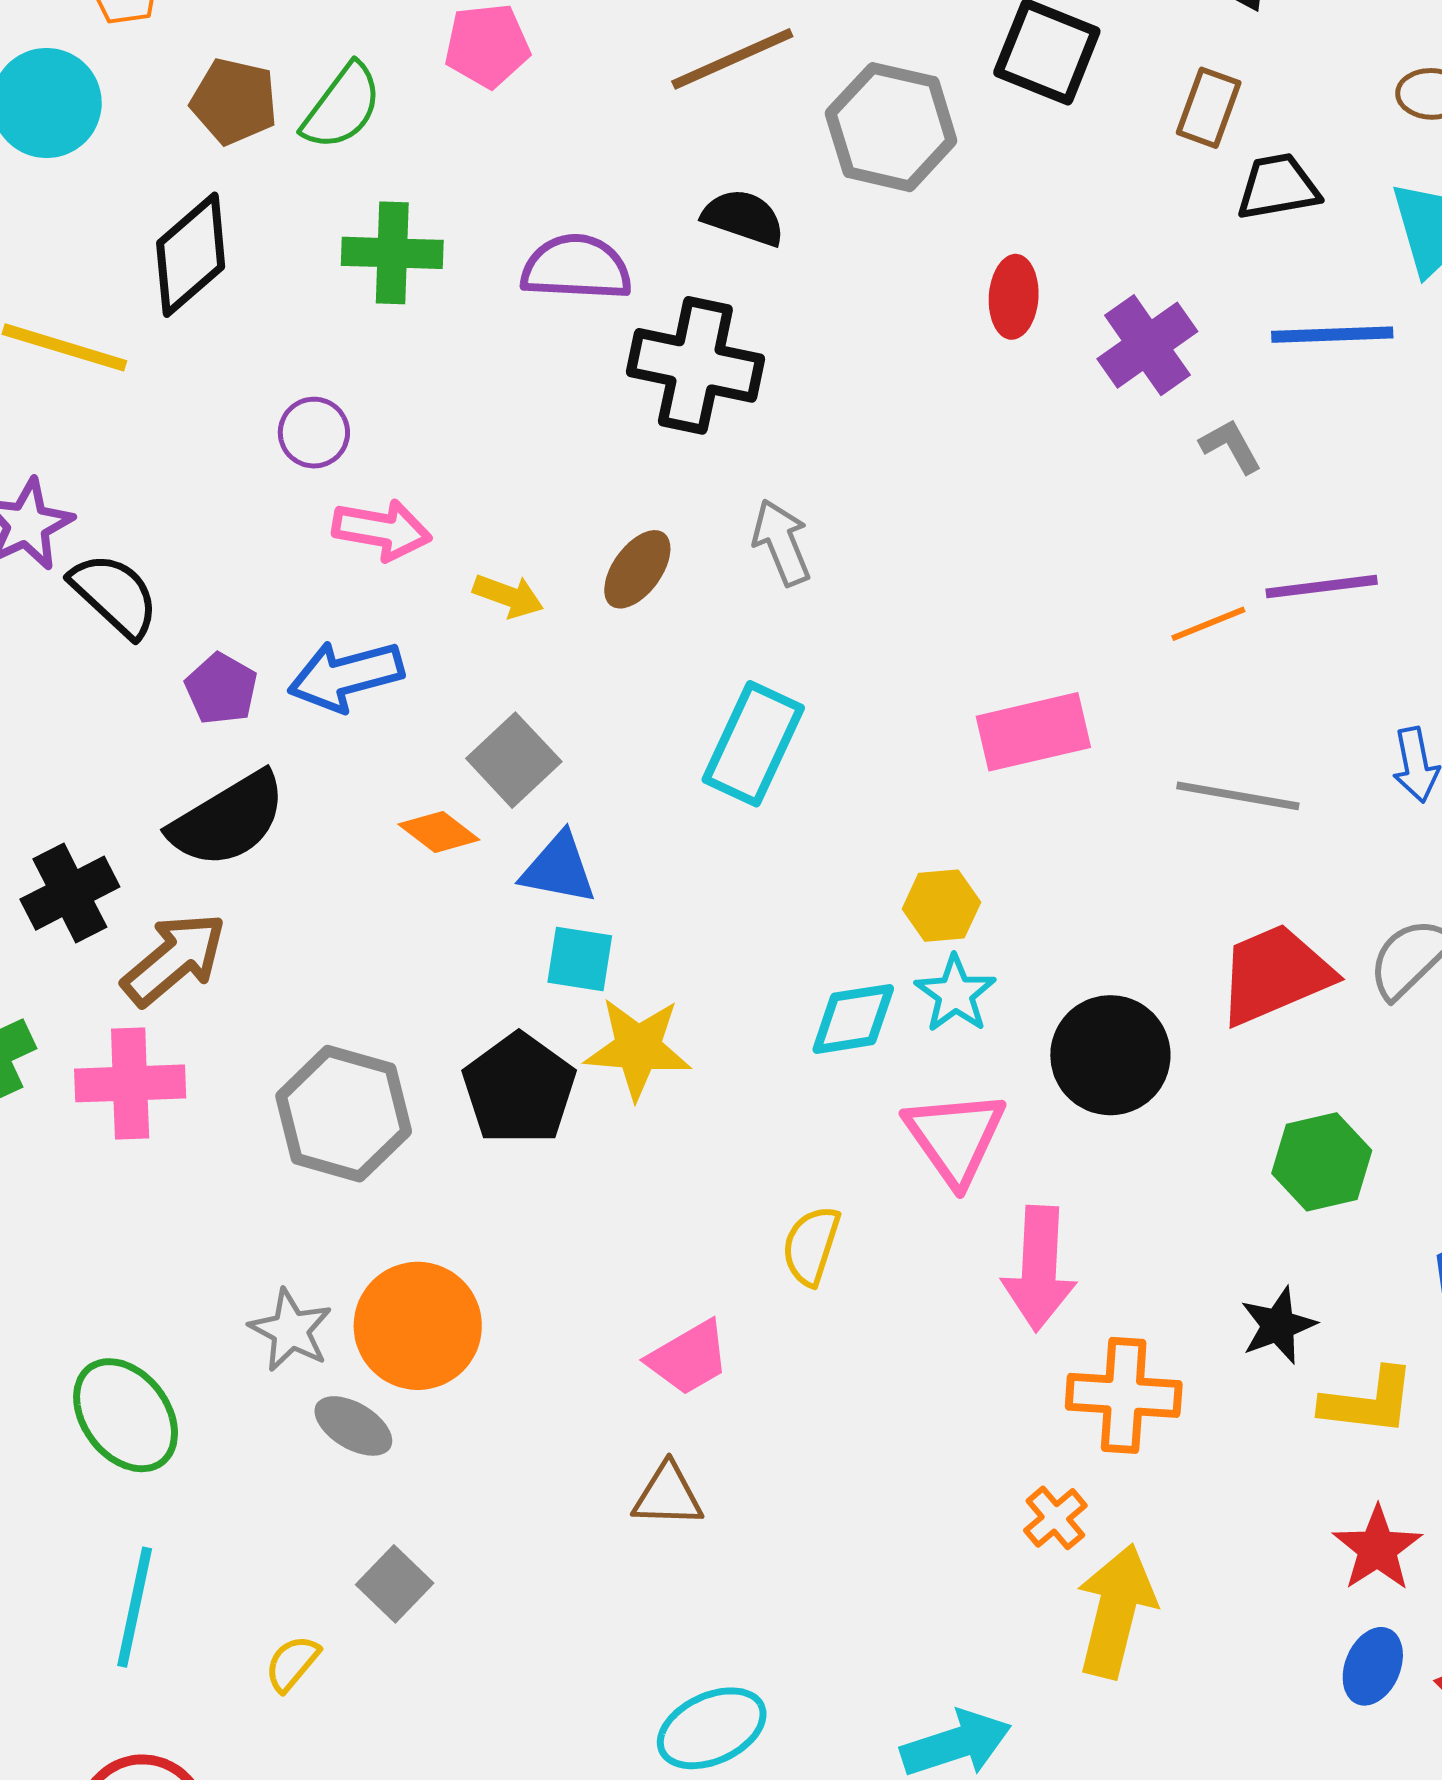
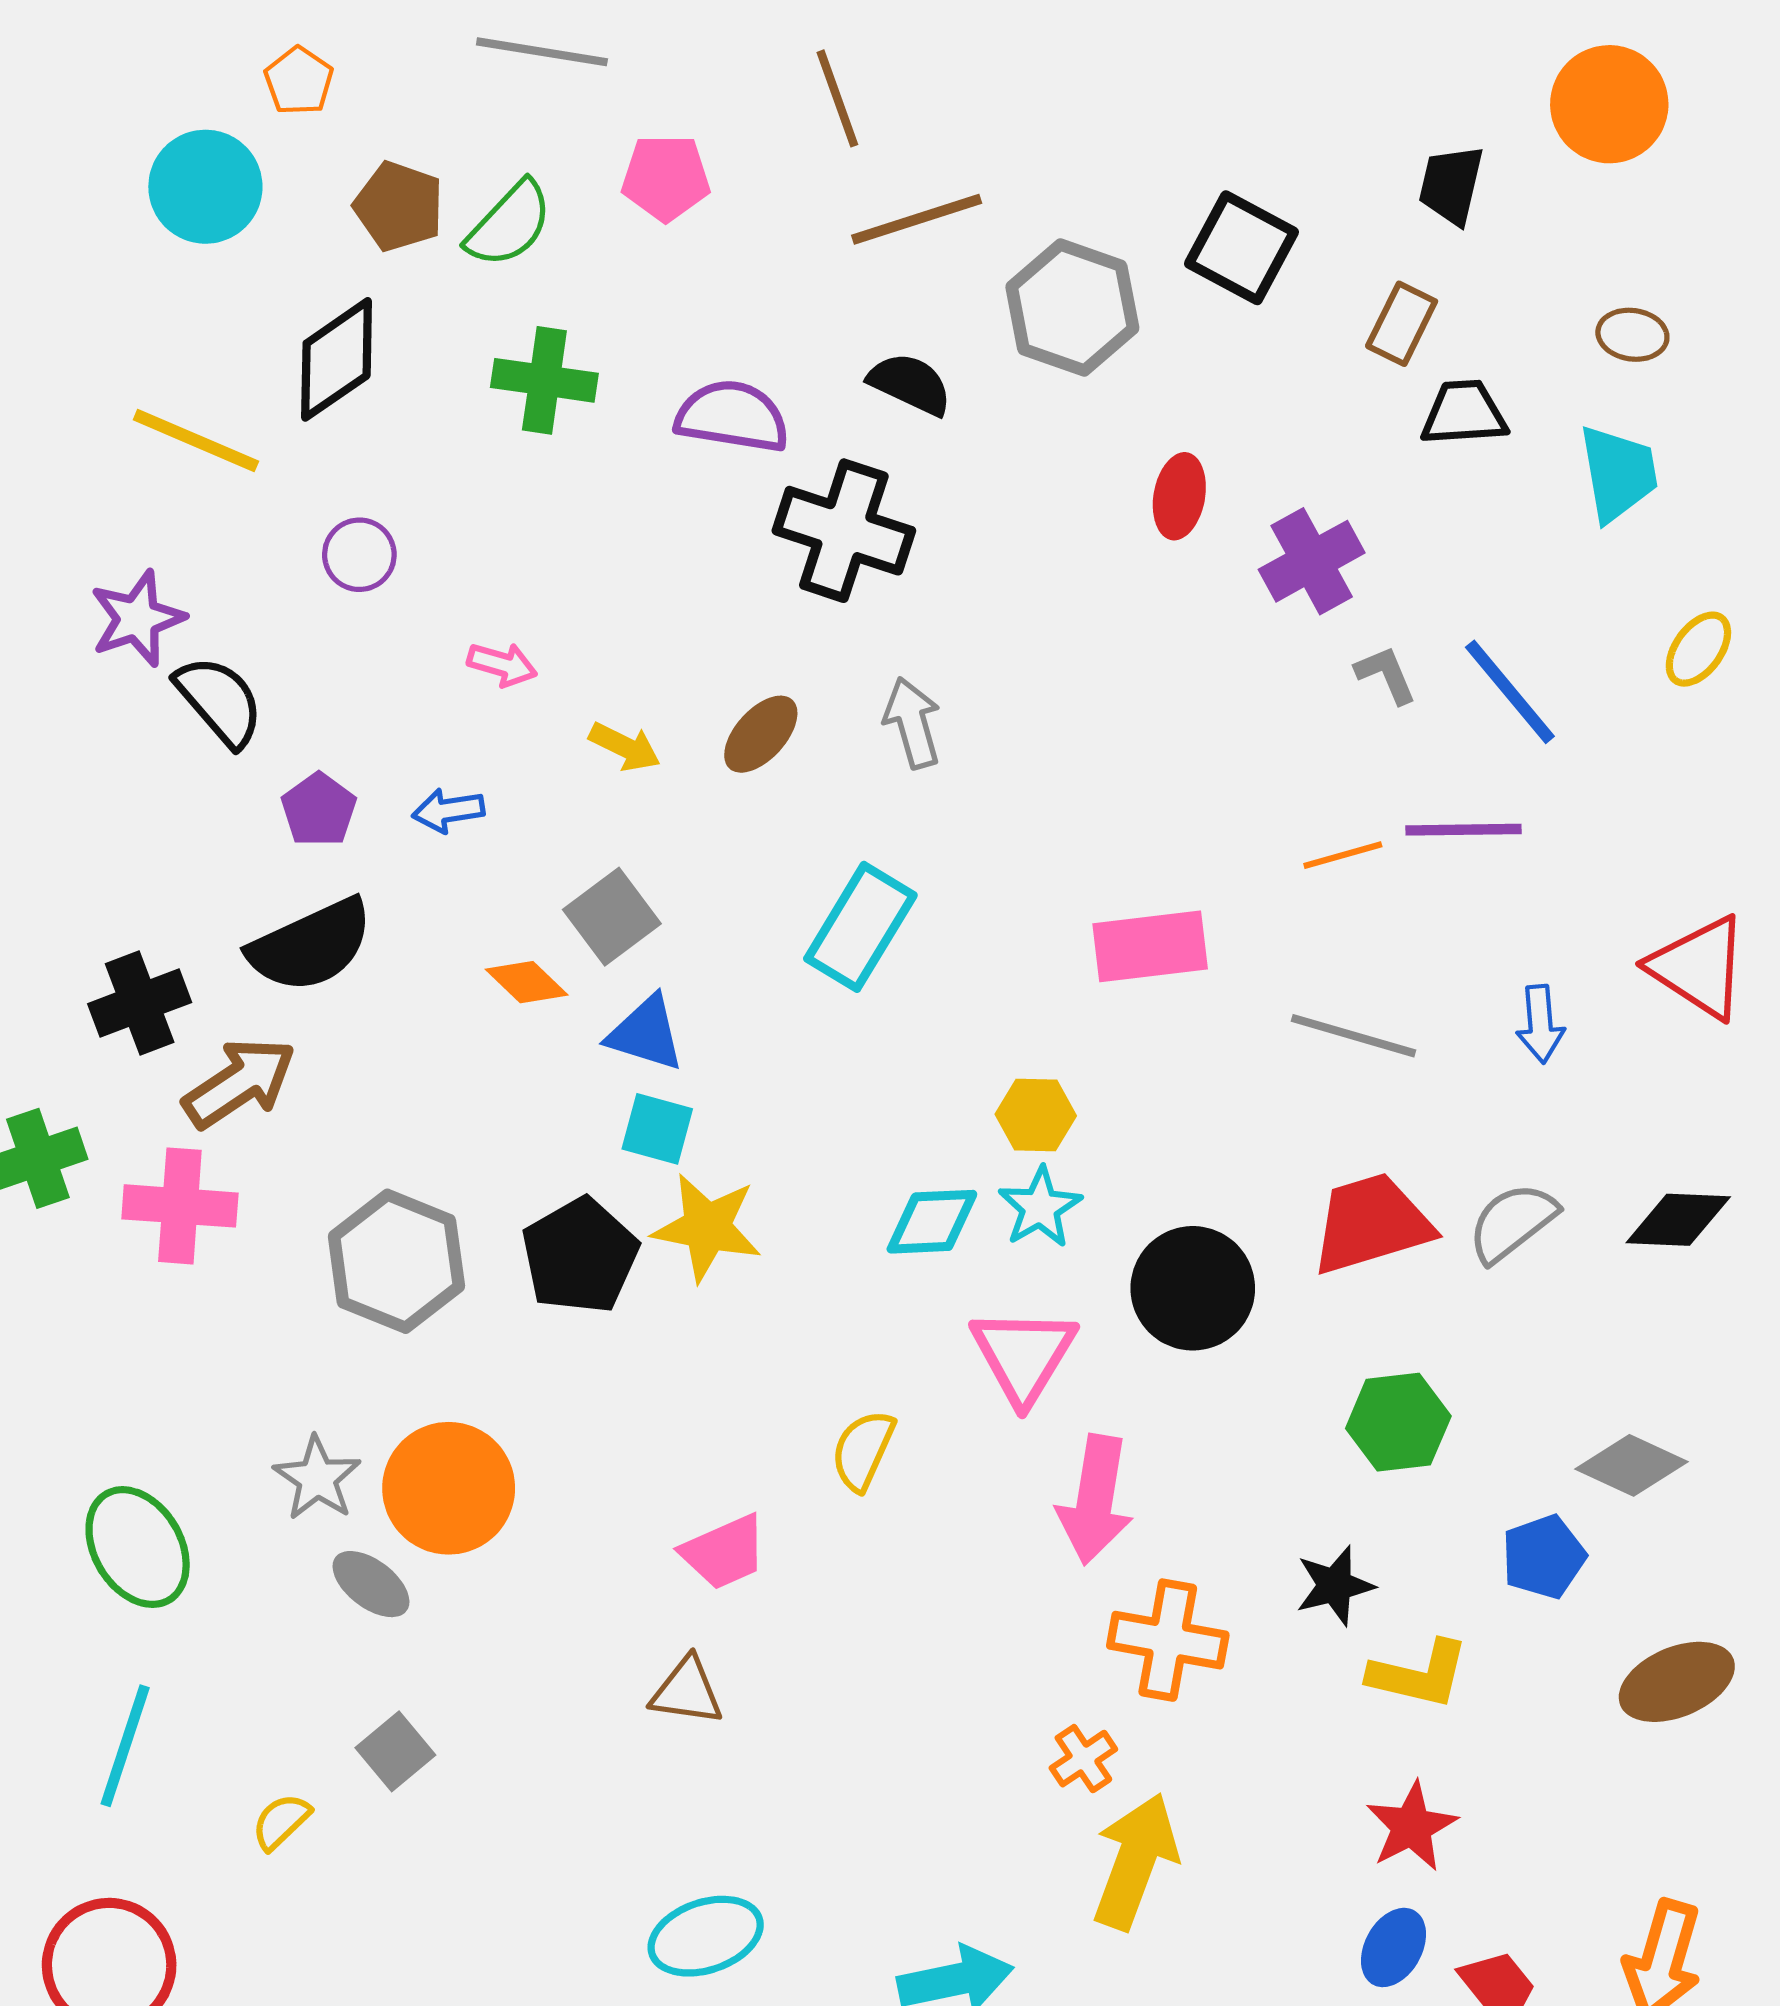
blue line: (1332, 335) -> (1510, 692), moved, turned 46
purple circle: (314, 433) -> (359, 555), moved
pink arrow: (382, 530) -> (502, 664), size x0.7
blue arrow: (346, 676) -> (448, 810), size x0.6

